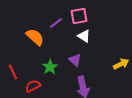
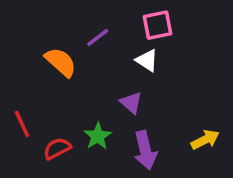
pink square: (79, 16) -> (158, 25), moved
yellow arrow: (121, 64) -> (205, 140), moved
green star: (50, 67) -> (98, 136), moved

